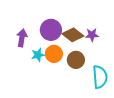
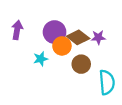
purple arrow: (22, 38) -> (17, 30), moved
orange circle: (54, 54) -> (62, 46), moved

